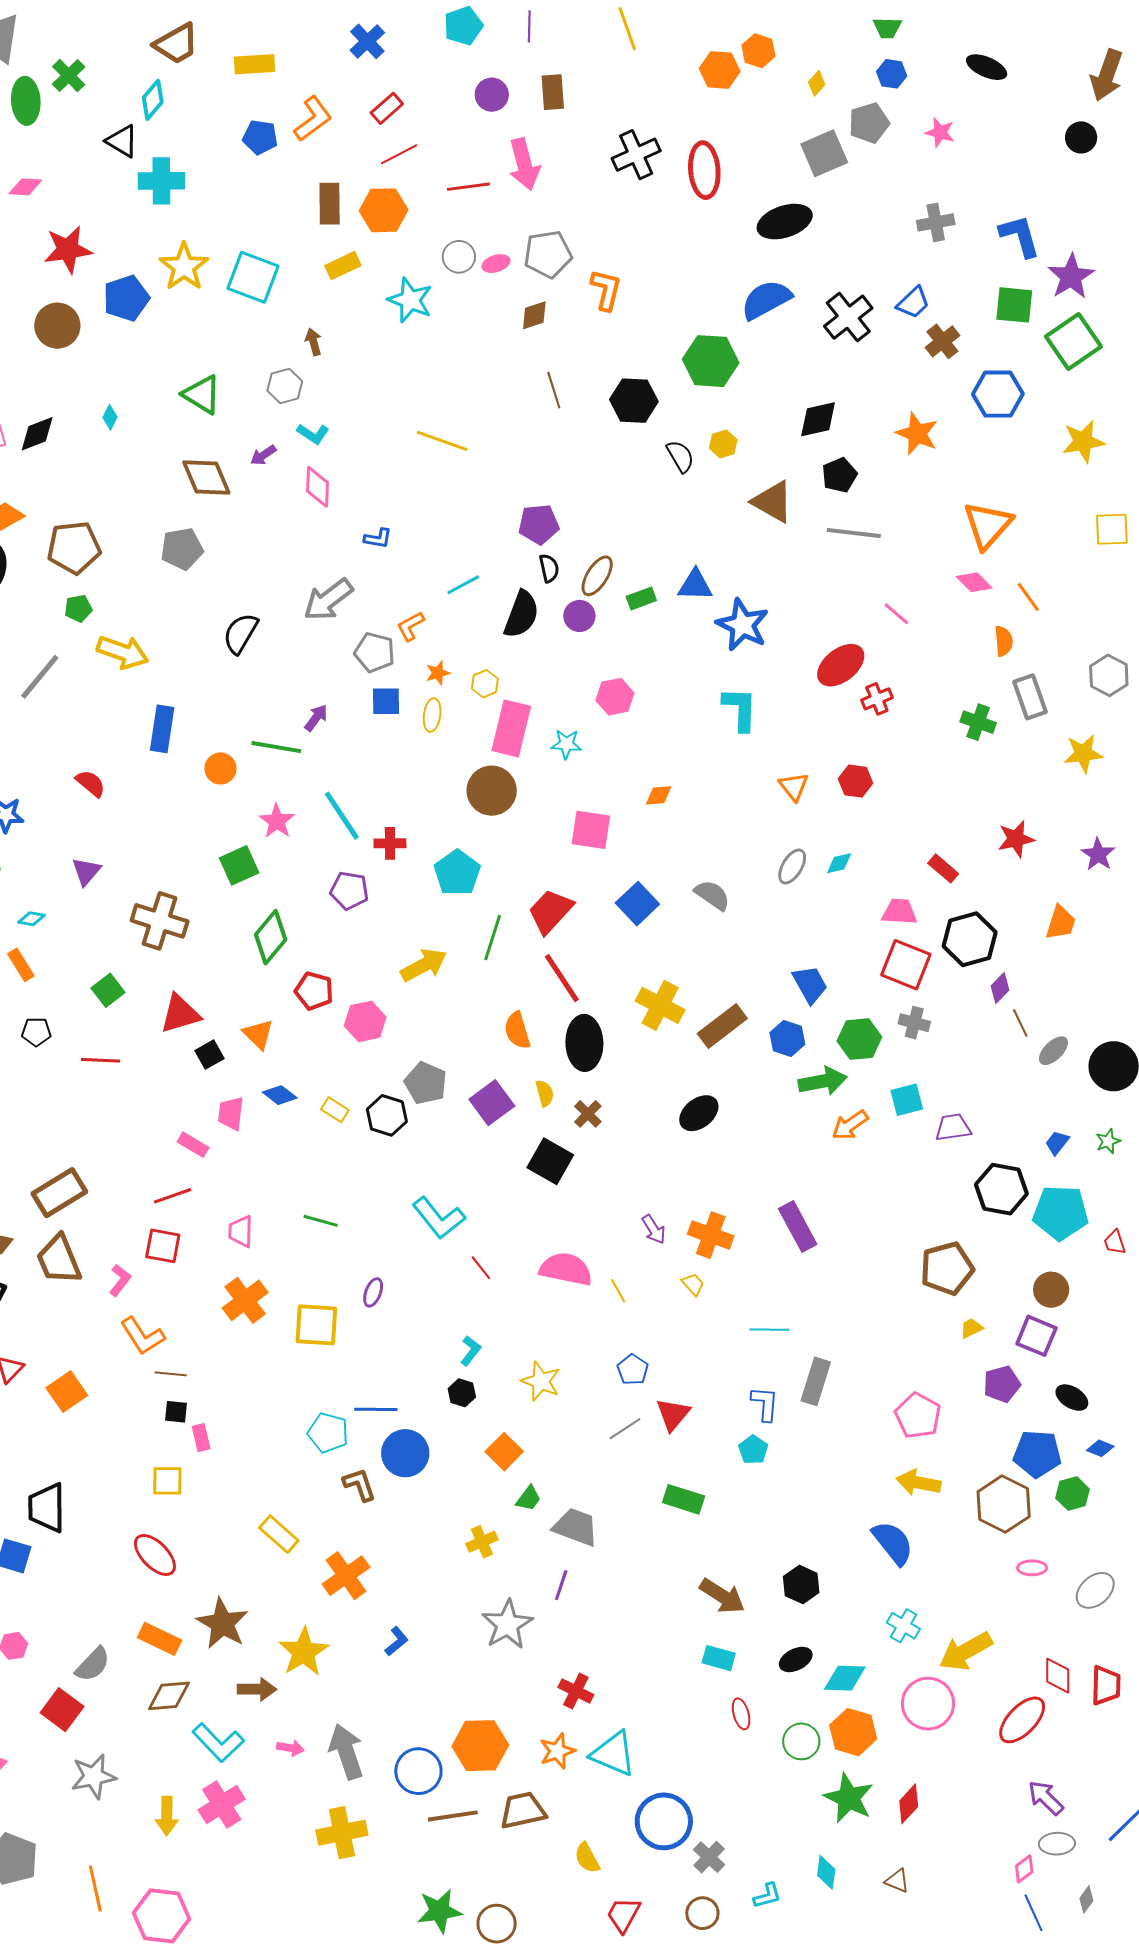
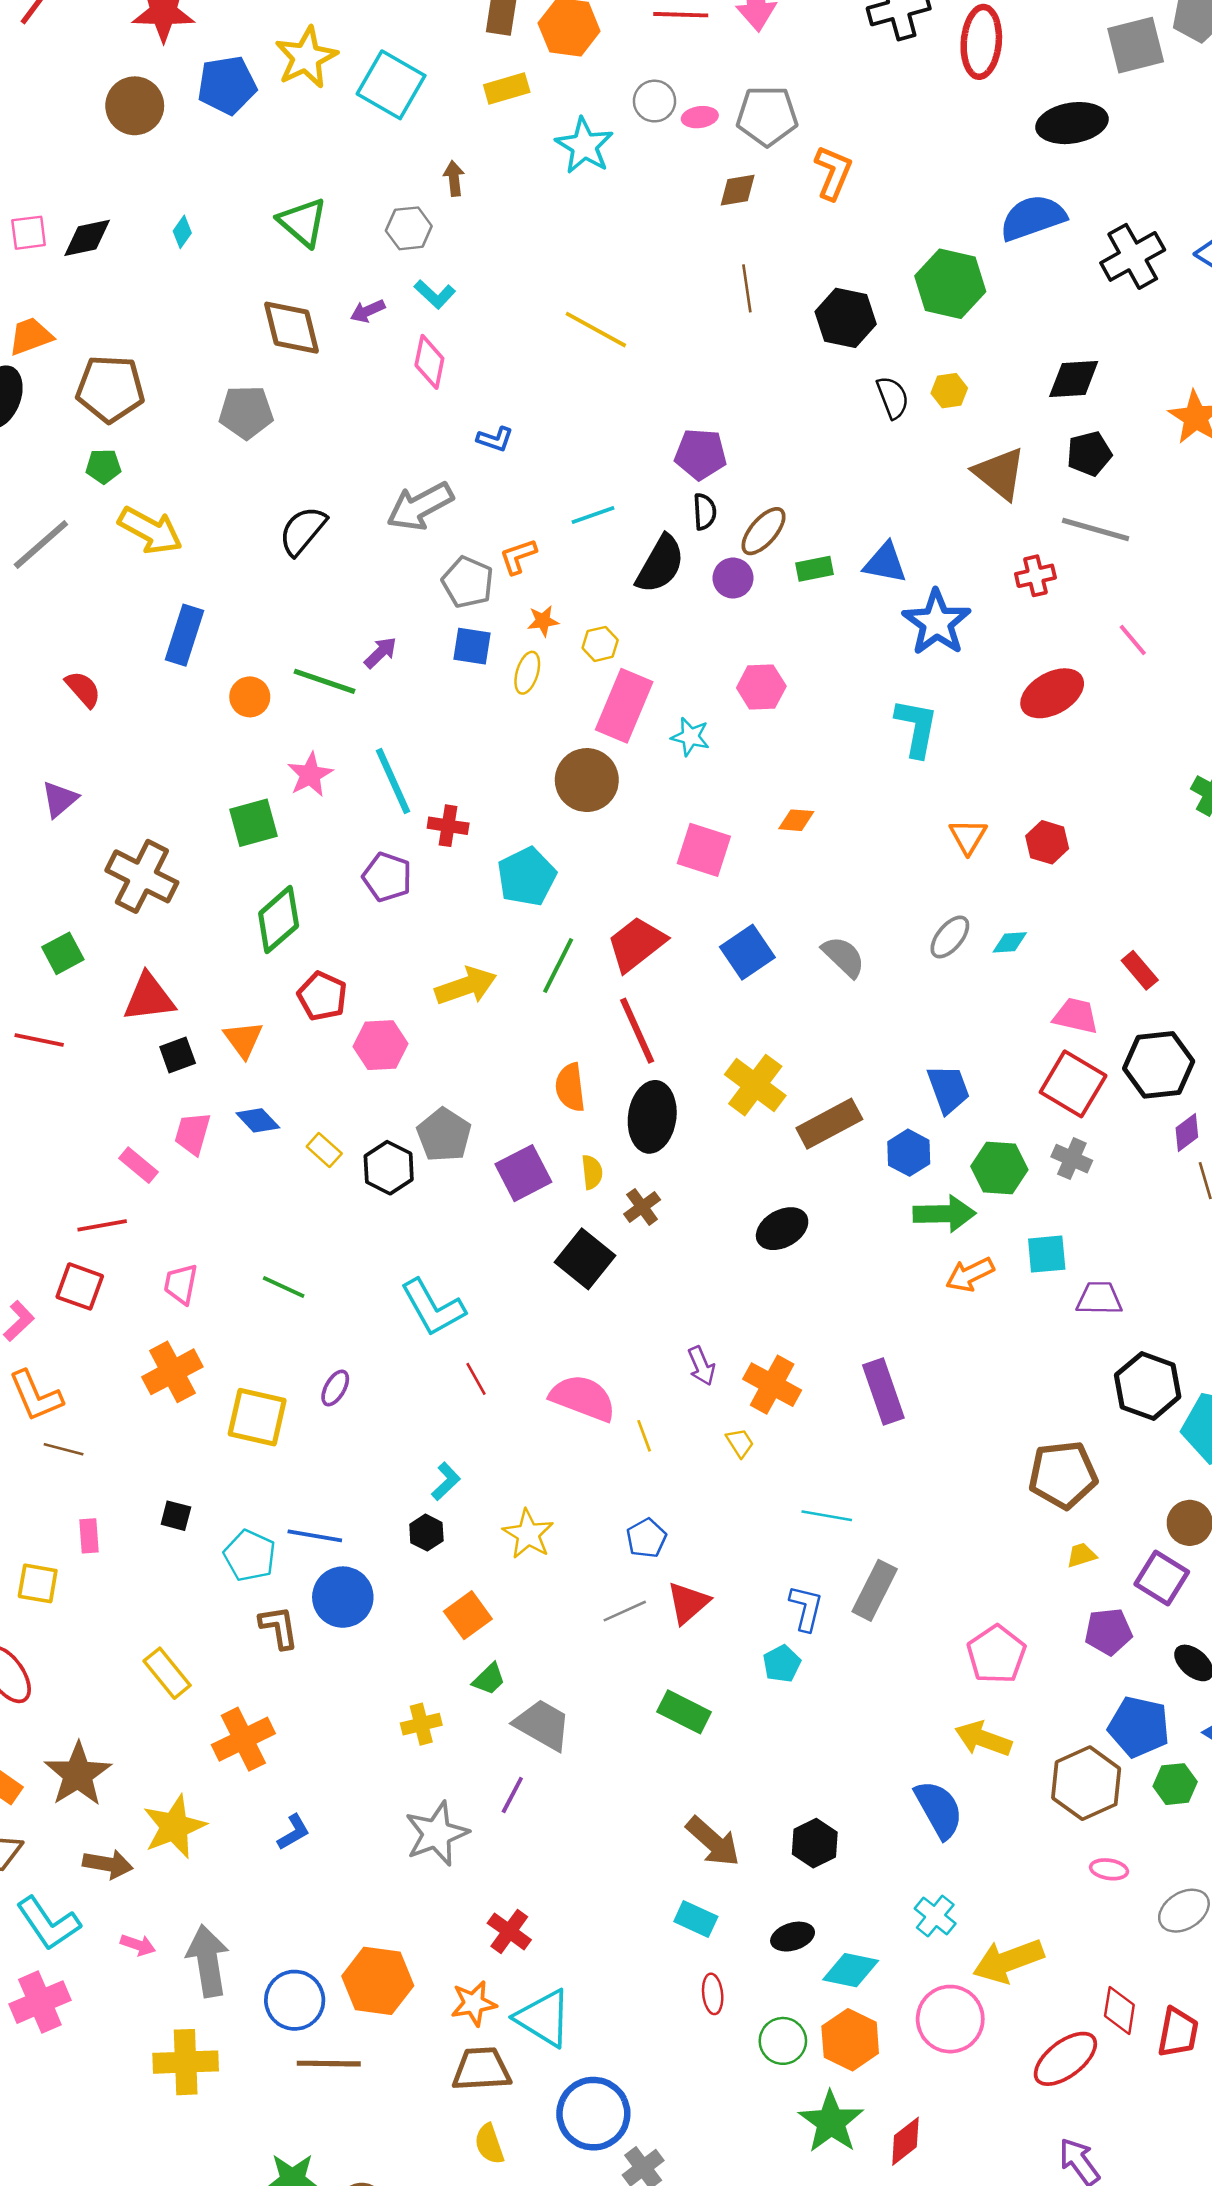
red cross: (877, 699) -> (1035, 576), moved
black square: (176, 1412) -> (176, 1516), moved
brown trapezoid: (523, 1810) -> (482, 2069), moved

